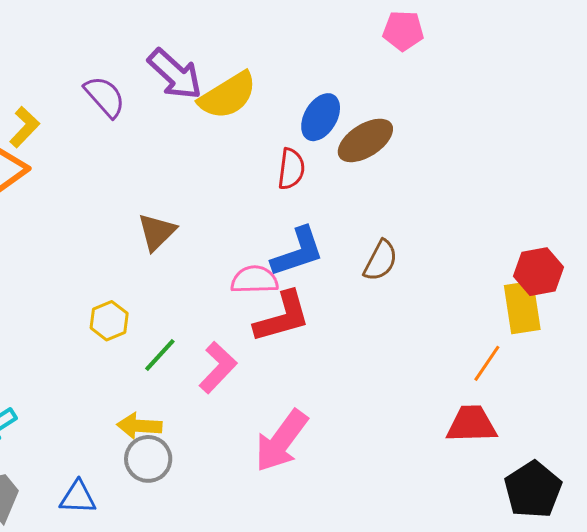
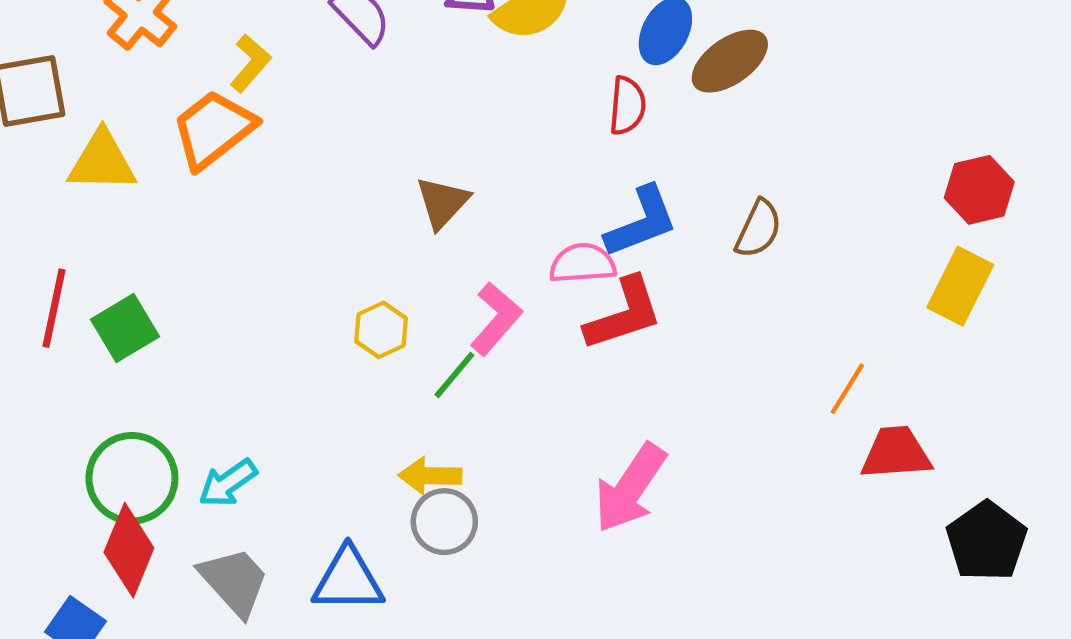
red hexagon: (538, 272) -> (979, 190), moved
yellow rectangle: (522, 308) -> (960, 286), turned 38
orange line: (487, 363) -> (847, 389), moved
pink L-shape: (218, 367) -> (496, 319), moved
blue triangle: (78, 497) -> (348, 580), size x1.4

